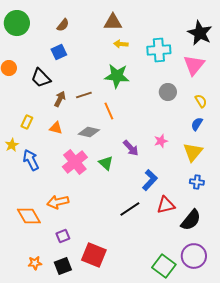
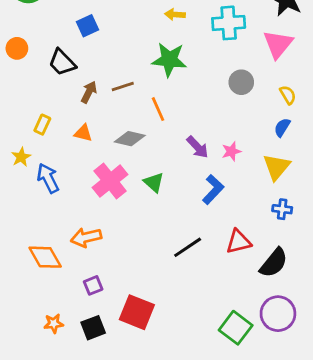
purple arrow: (131, 148) -> (198, 147), moved
blue L-shape: (150, 180) -> (213, 189), moved

